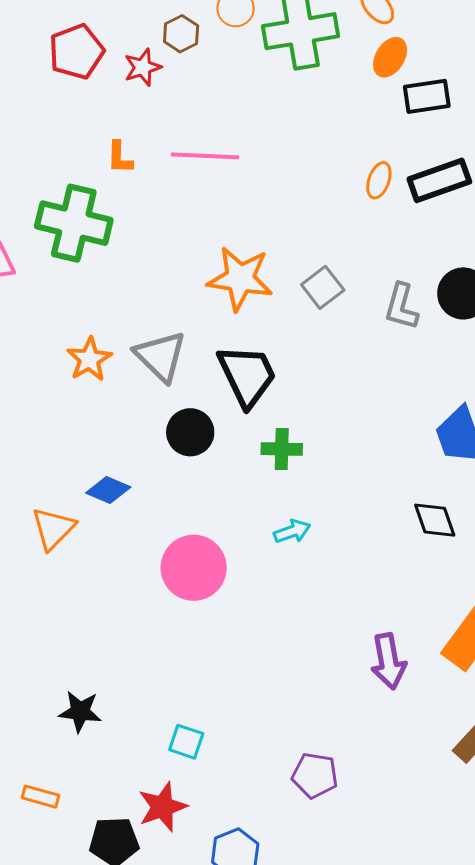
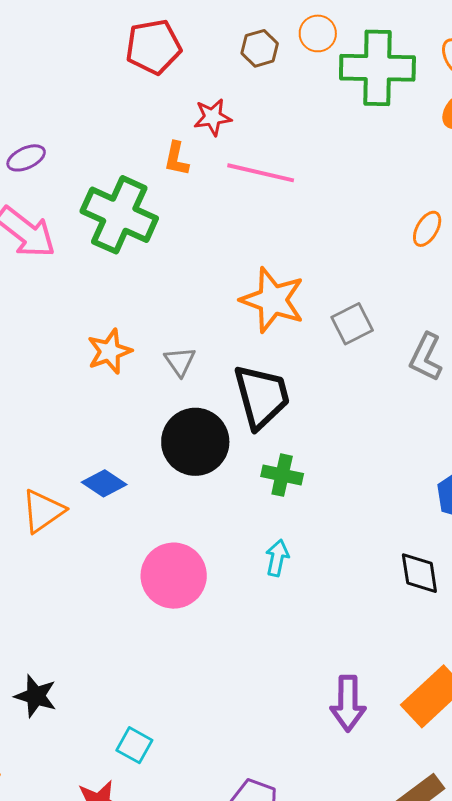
red star: (143, 67) -> (213, 117), moved
gray triangle: (160, 356) -> (180, 361), size x0.6
black circle: (190, 432) -> (195, 442), size x1.4
cyan arrow: (292, 531) -> (277, 558), turned -69

